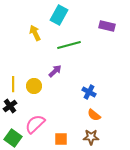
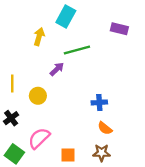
yellow arrow: (35, 33) -> (39, 37), turned 42
purple arrow: (55, 71) -> (57, 69), moved
yellow line: (13, 84) -> (12, 84), moved
blue cross: (89, 92) -> (99, 102), turned -32

